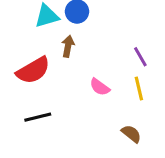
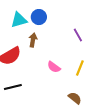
purple line: (140, 57) -> (78, 35), moved
yellow line: (139, 88) -> (80, 68), turned 35

